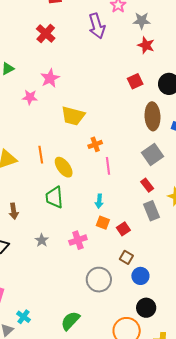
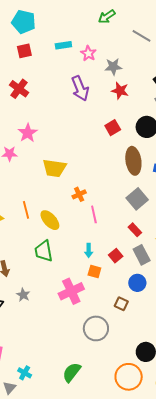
purple arrow: (97, 26) -> (80, 88), moved
red square: (123, 229) -> (116, 256), moved
gray star: (42, 240) -> (23, 295), moved
pink cross: (78, 240) -> (71, 291), size x1.4
blue circle: (140, 276) -> (137, 283), moved

